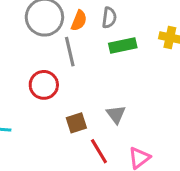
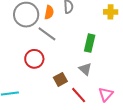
green rectangle: (123, 46) -> (90, 43), moved, turned -54
gray line: (70, 52) -> (47, 34), turned -30

